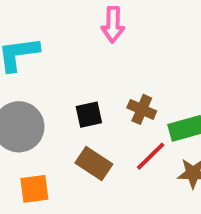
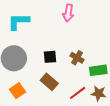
red line: (151, 156) -> (78, 93), moved
orange square: (34, 189) -> (18, 91), turned -35

